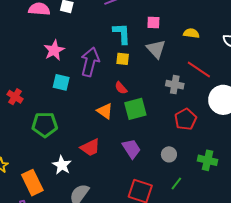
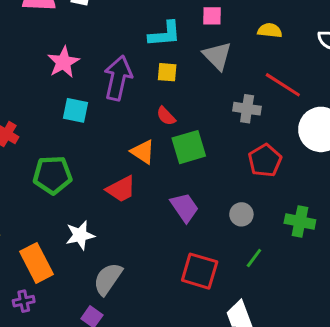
cyan L-shape: (122, 34) -> (165, 34), turned 90
red trapezoid: (90, 148) -> (121, 189), moved
white star: (62, 165) -> (80, 235), turned 30

